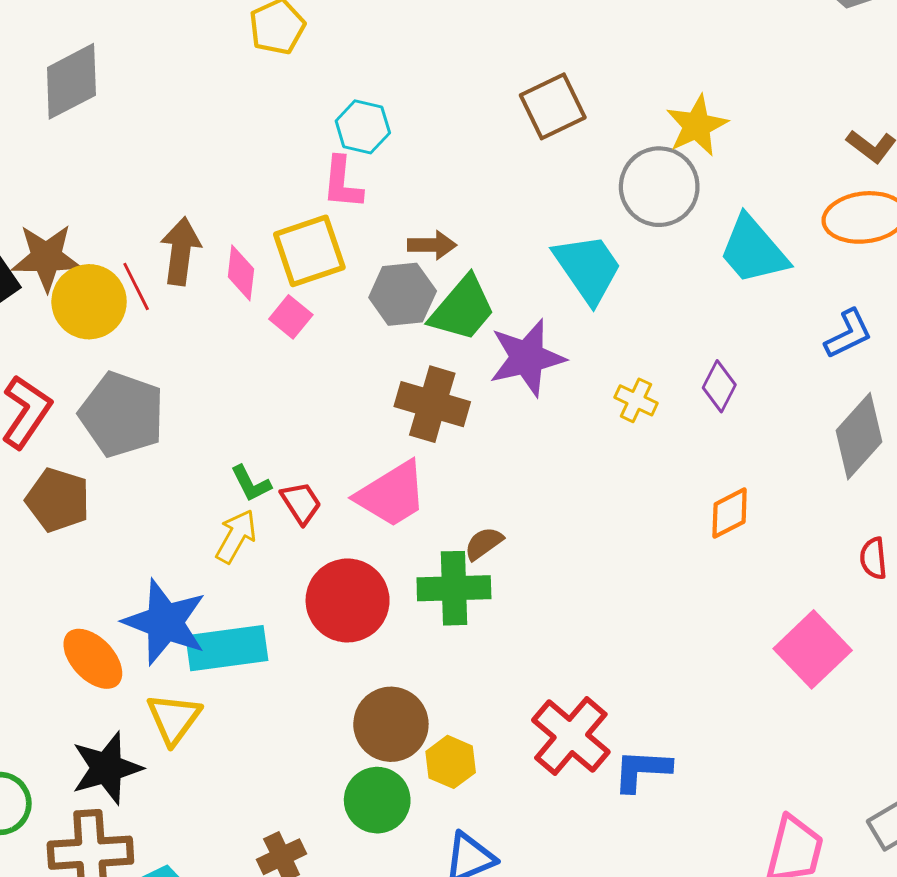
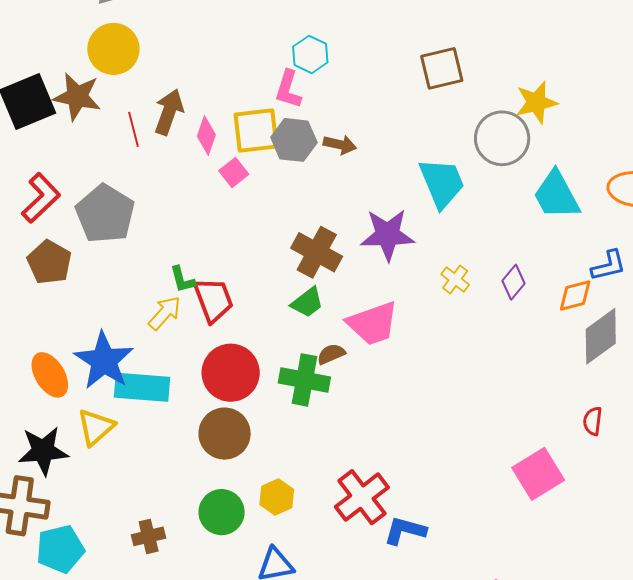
gray hexagon: (403, 294) -> (294, 140), moved
yellow circle: (89, 302) -> (113, 49), moved
green trapezoid: (462, 309) -> (307, 302), moved, size x0.7
pink trapezoid: (392, 494) -> (373, 323), moved
red trapezoid: (301, 503) -> (213, 300), size x1.5
orange diamond: (730, 513) -> (575, 295), moved
brown circle: (391, 724) -> (225, 434), moved

